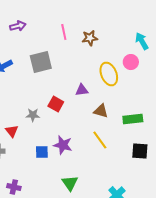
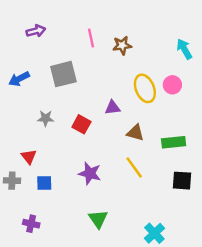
pink circle: (131, 62) -> (172, 85), moved
gray star: (33, 115) -> (45, 118), moved
blue square: (42, 152) -> (44, 183), moved

